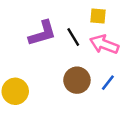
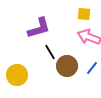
black line: (73, 37) -> (50, 52), moved

